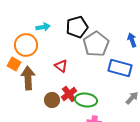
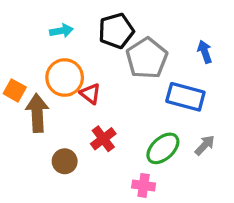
orange circle: (26, 45) -> (65, 78), moved
brown circle: (52, 100) -> (65, 161), moved
green ellipse: (86, 100) -> (163, 148), moved, turned -50

